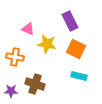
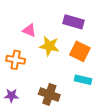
purple rectangle: (70, 21) -> (73, 22), turned -48
brown cross: (35, 84) -> (49, 94), moved

